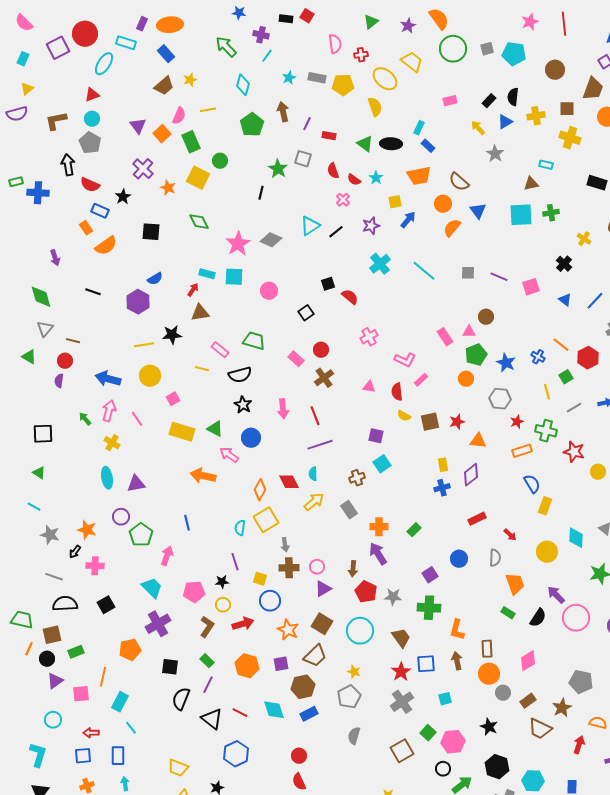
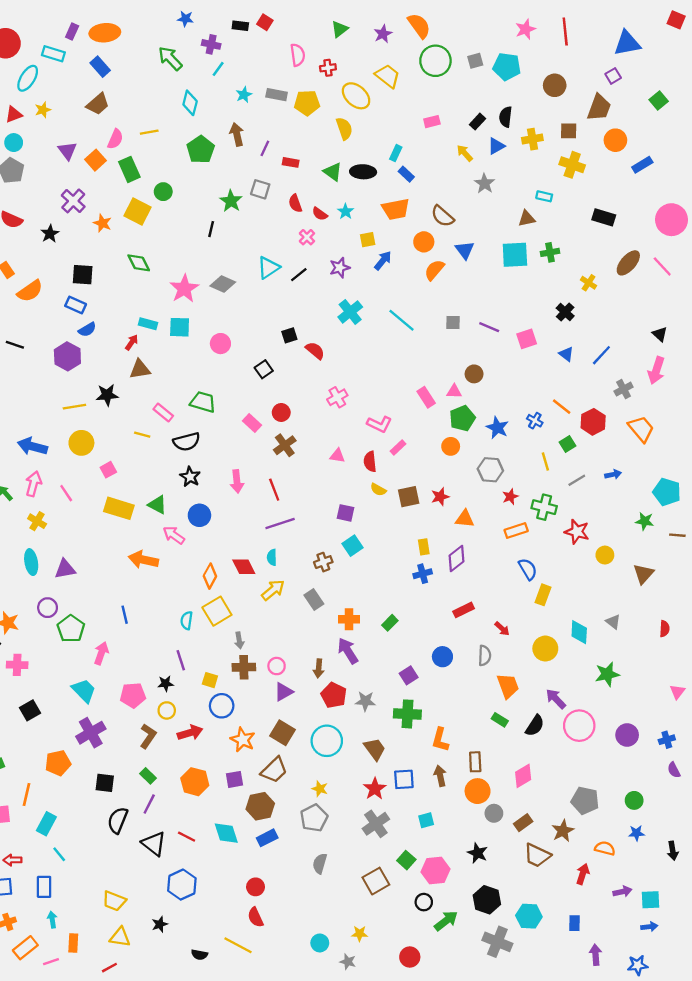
yellow star: (190, 80) -> (43, 110), moved
blue rectangle: (100, 211) -> (76, 305), moved

